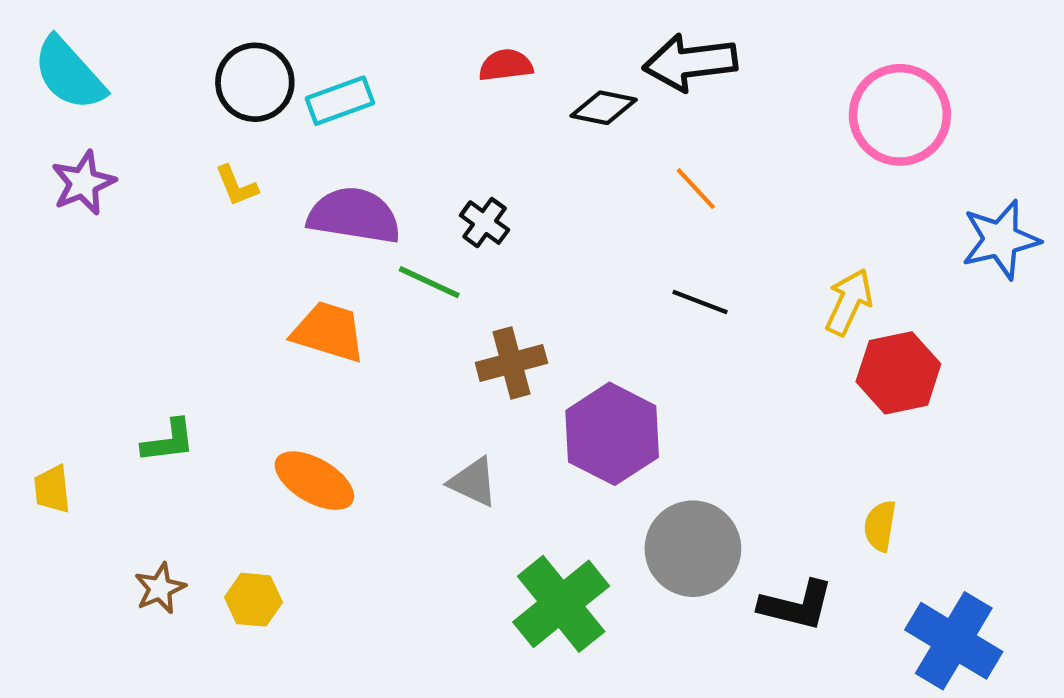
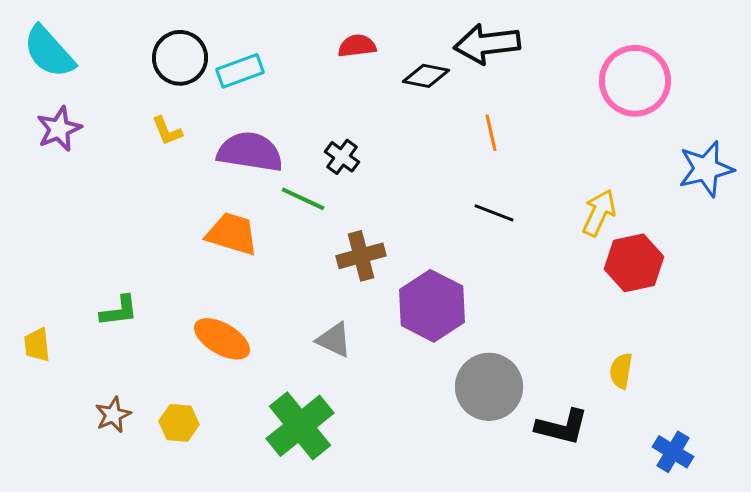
orange line: (696, 189) -> (491, 133), turned 30
green cross: (561, 604) -> (300, 426), moved
blue cross: (954, 641) -> (673, 452), size x0.6

